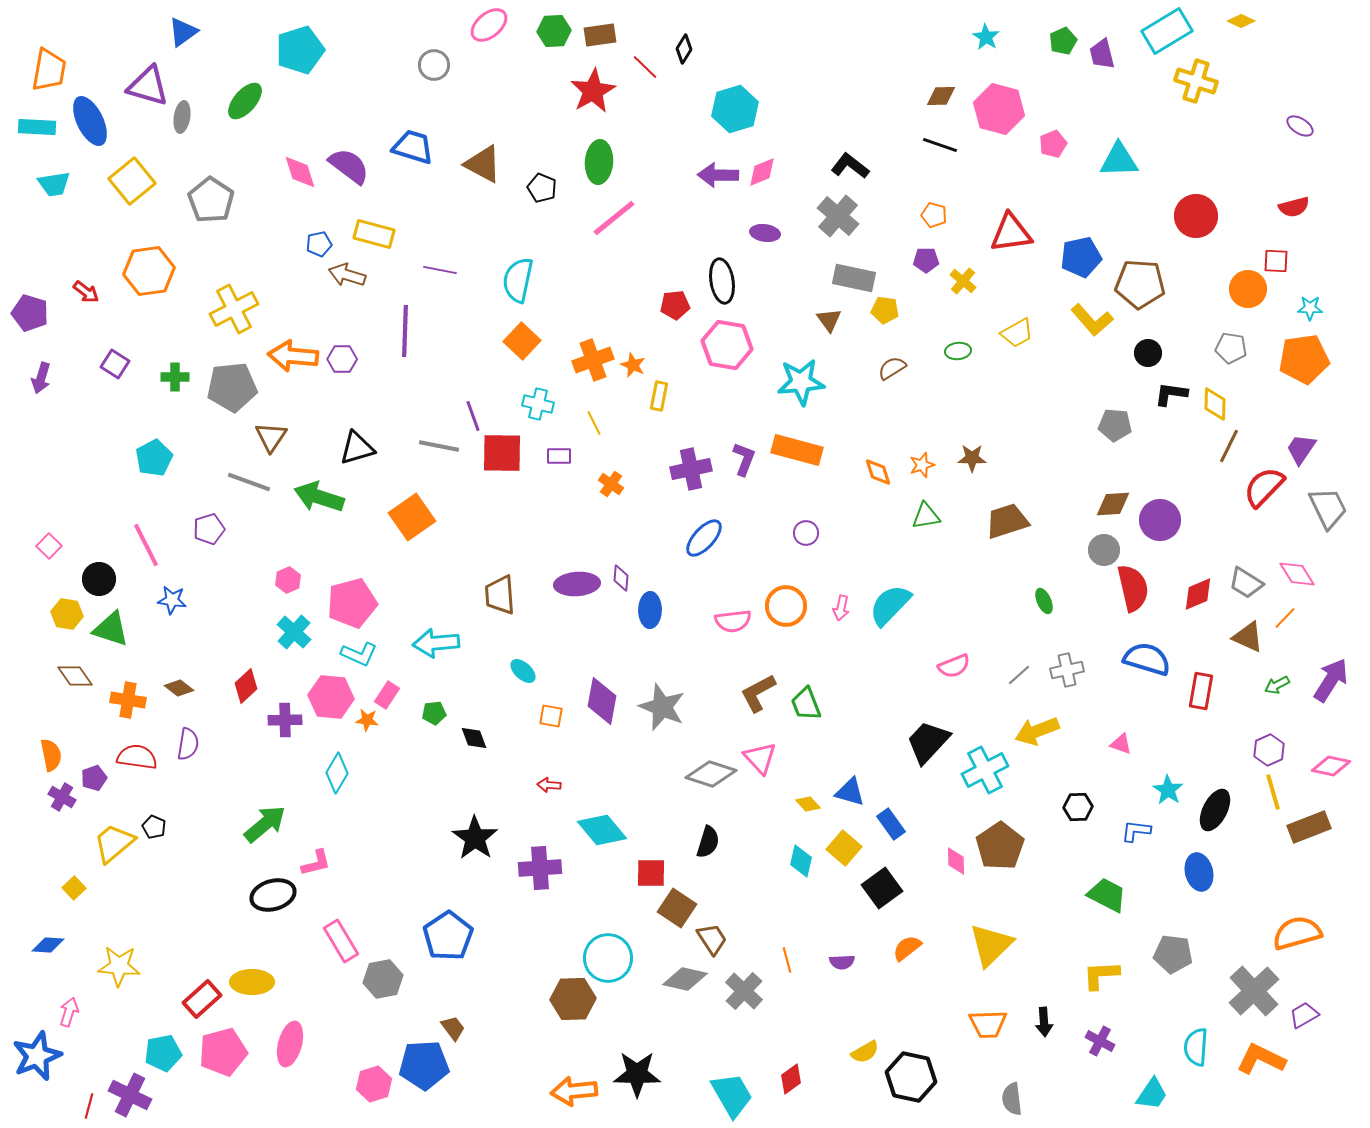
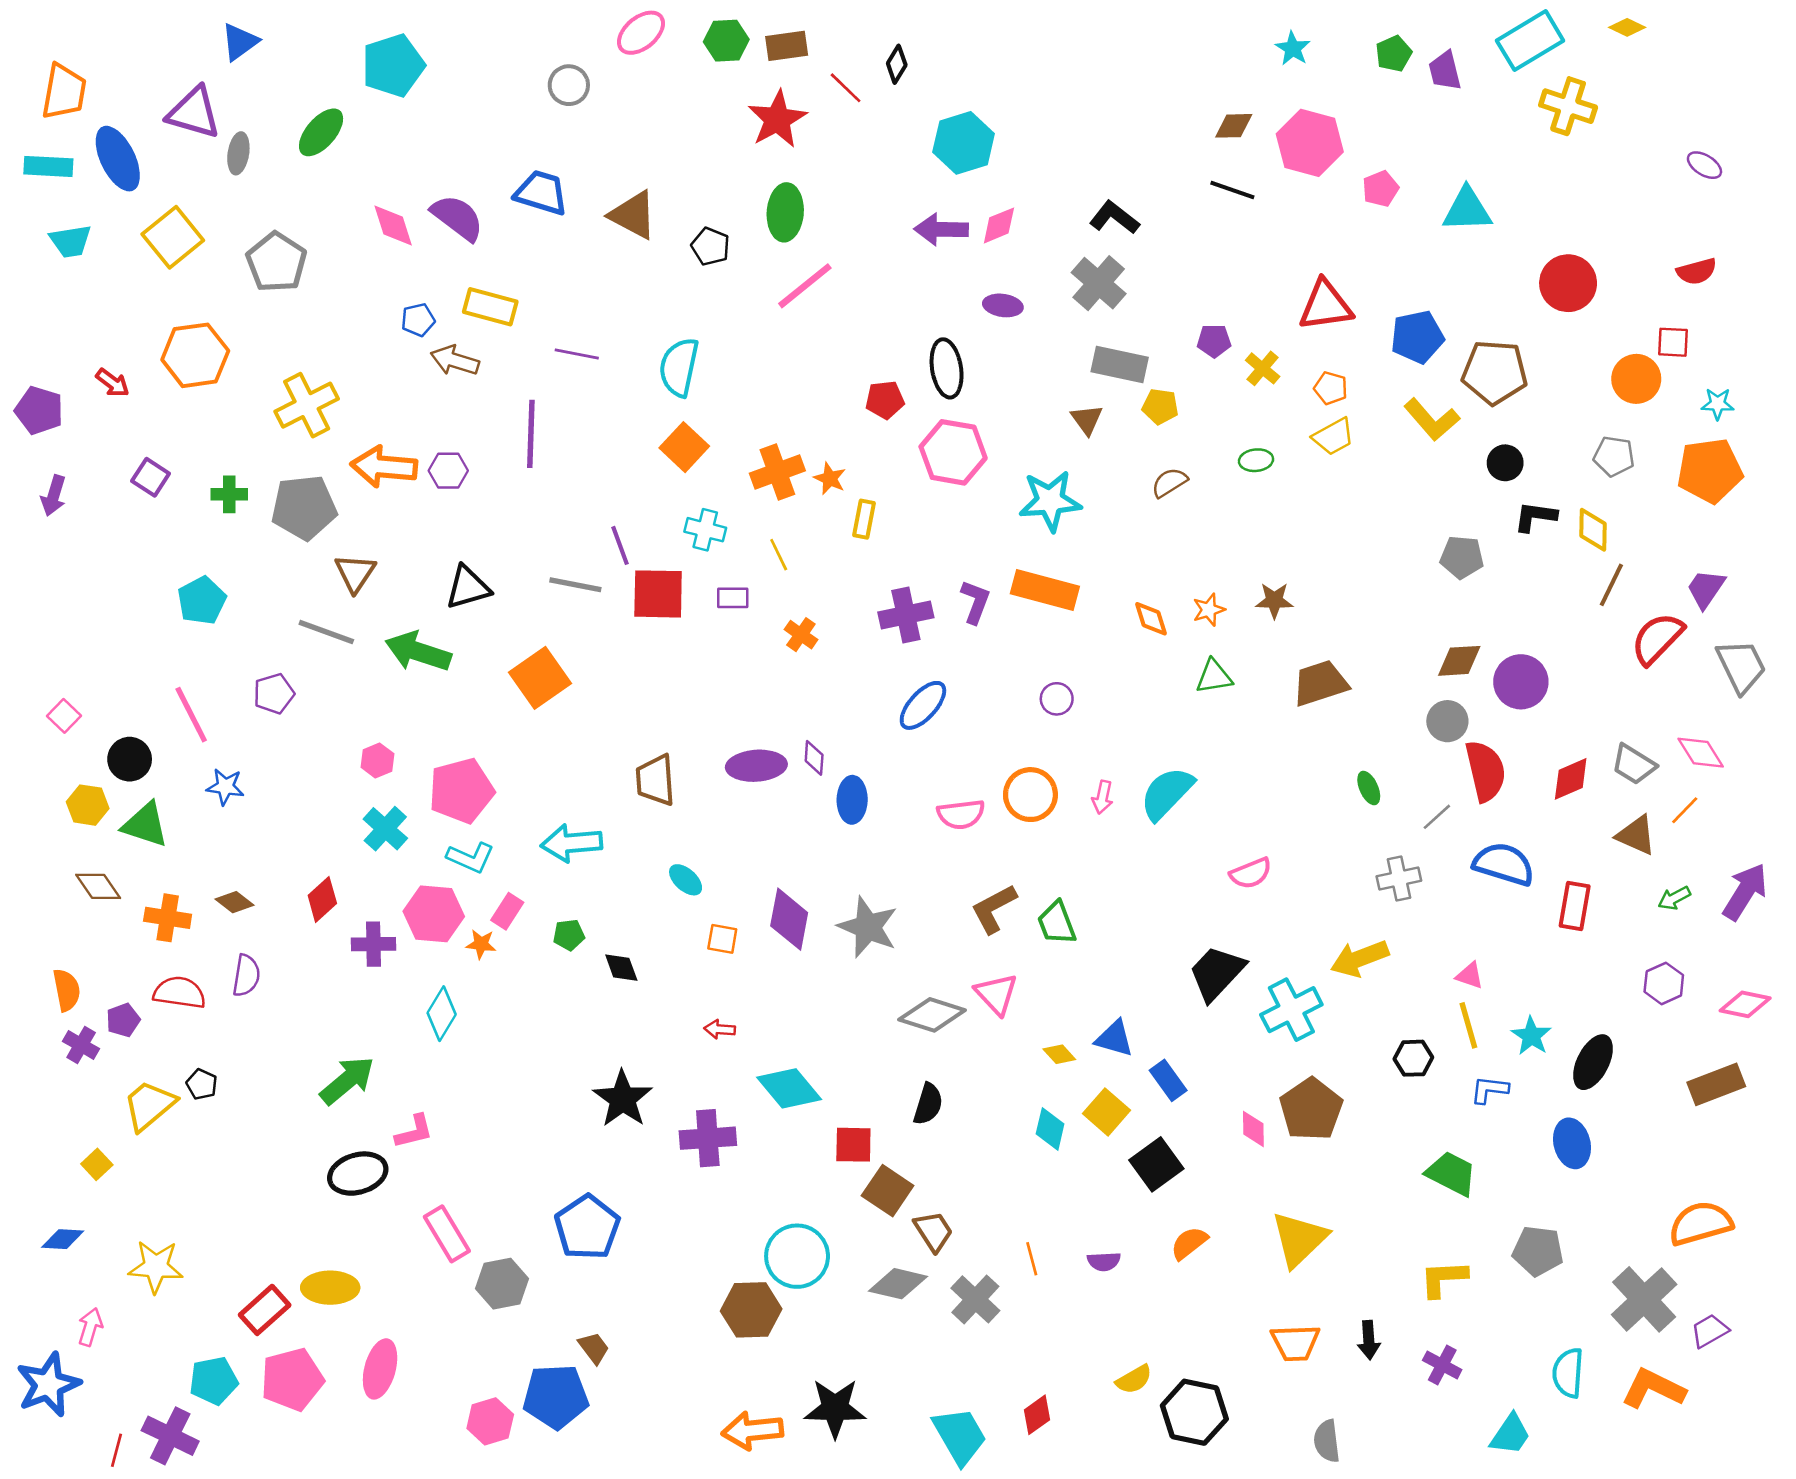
orange pentagon: (934, 215) -> (1331, 388), moved
gray line: (1019, 675) -> (1437, 817), moved
yellow line: (1273, 792) -> (1468, 1025), moved

